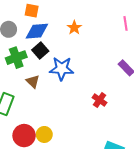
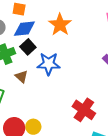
orange star: (74, 28) -> (60, 25), size x1.6
red cross: (100, 100) -> (84, 110), moved, size x1.6

